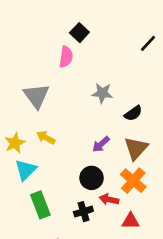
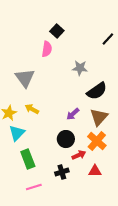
gray star: (102, 93) -> (80, 68), moved
black semicircle: (133, 113) -> (97, 91), size x1.5
red arrow: (109, 199) -> (79, 155), turned 144
black cross: (83, 212) -> (62, 172), moved

